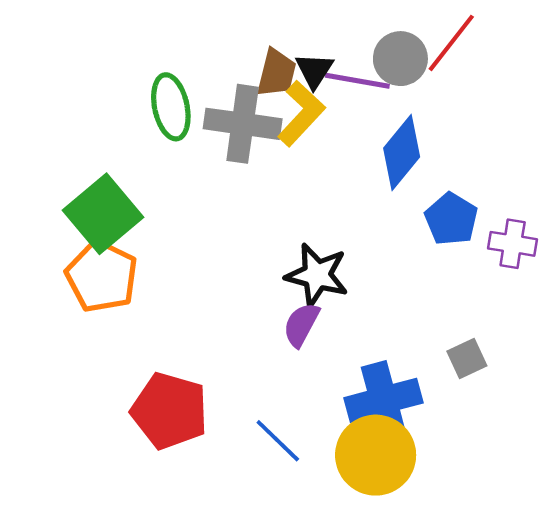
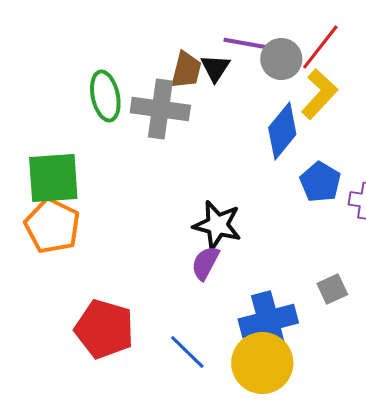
purple line: (357, 81) -> (248, 44), moved
yellow L-shape: (301, 113) -> (319, 94), moved
green square: (103, 214) -> (53, 178), turned 36

